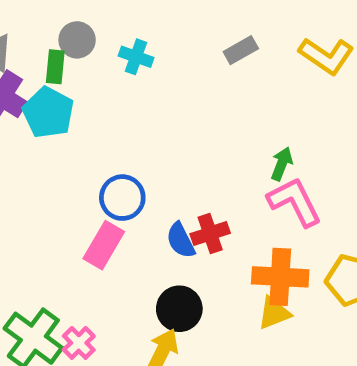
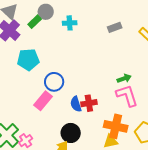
cyan cross: (136, 57) -> (70, 23), turned -32
green rectangle: (55, 67) -> (35, 22), turned 32
cyan pentagon: (48, 113) -> (28, 60), moved, turned 30
green arrow: (282, 164) -> (124, 78), turned 40

